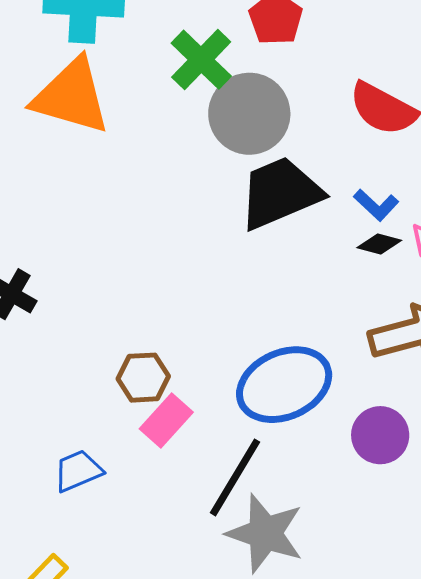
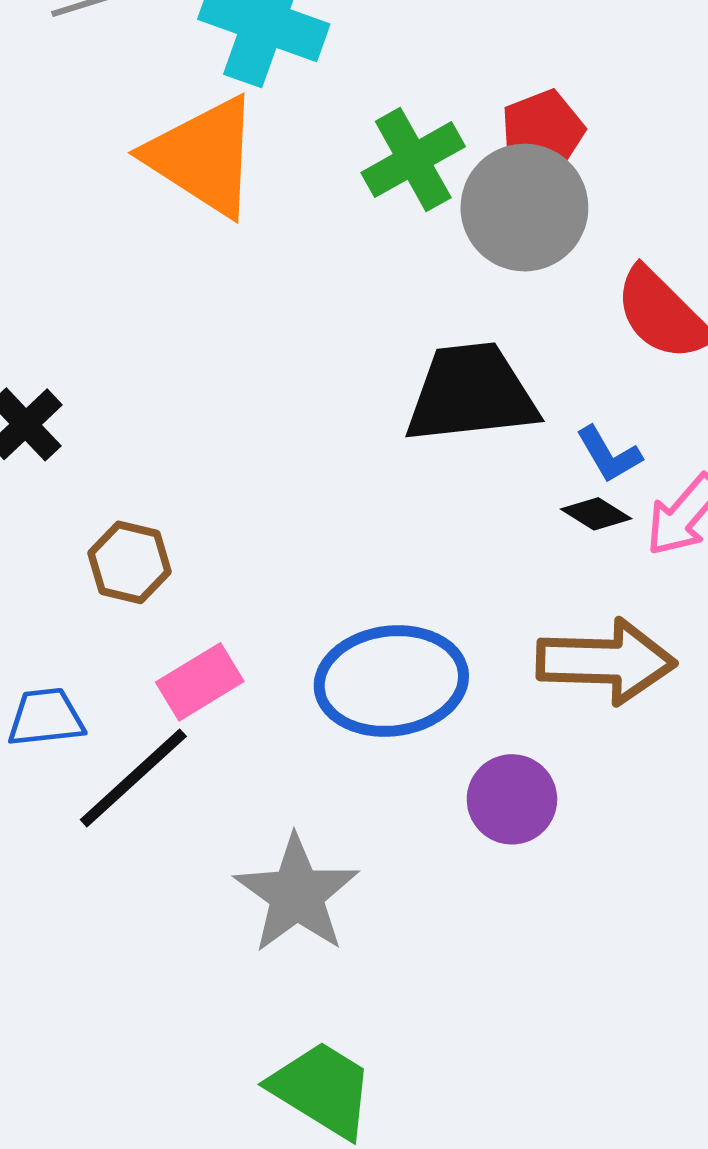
gray circle: (249, 114) -> (524, 208), moved
brown hexagon: (143, 378) -> (129, 562), moved
black line: (235, 477) -> (133, 778), moved

